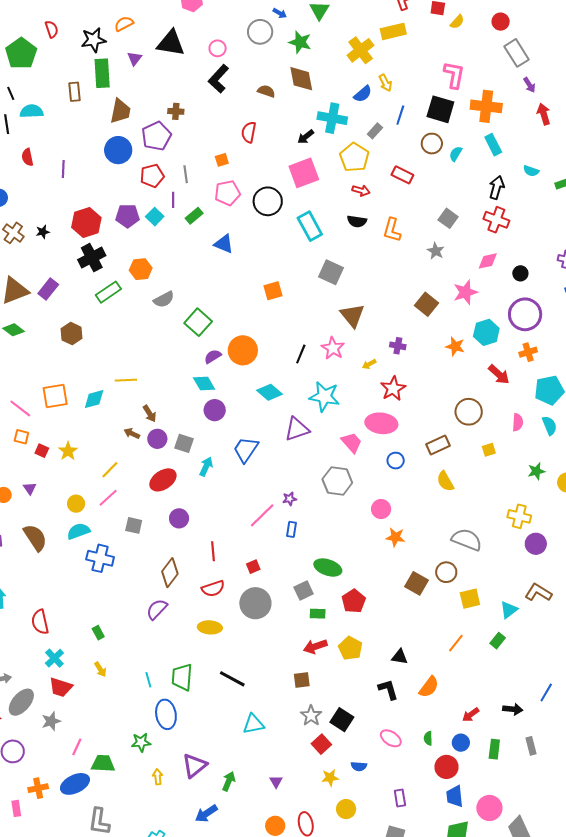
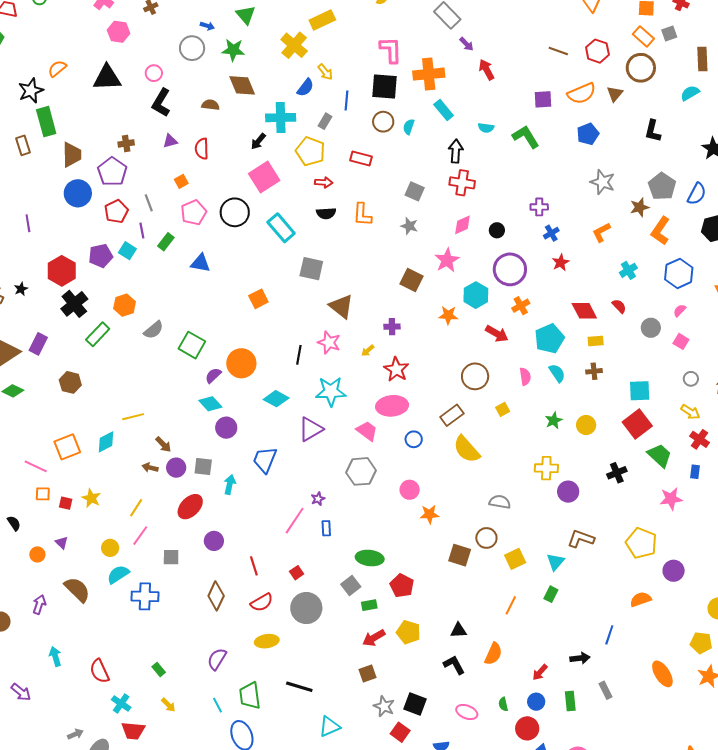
purple triangle: (134, 58) -> (170, 141), moved, turned 49
yellow semicircle: (445, 481) -> (467, 449), size x1.4
gray semicircle: (467, 540) -> (500, 502), size x0.7
purple semicircle: (157, 609) -> (217, 659), moved

